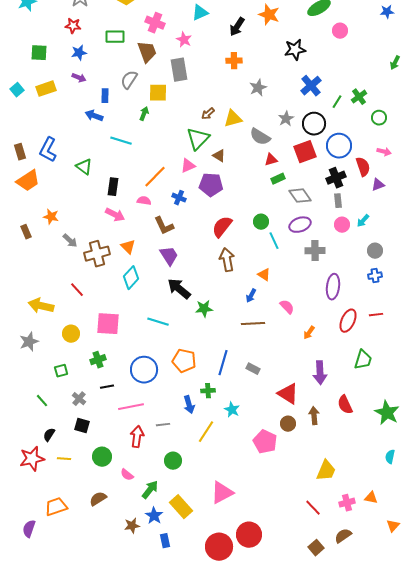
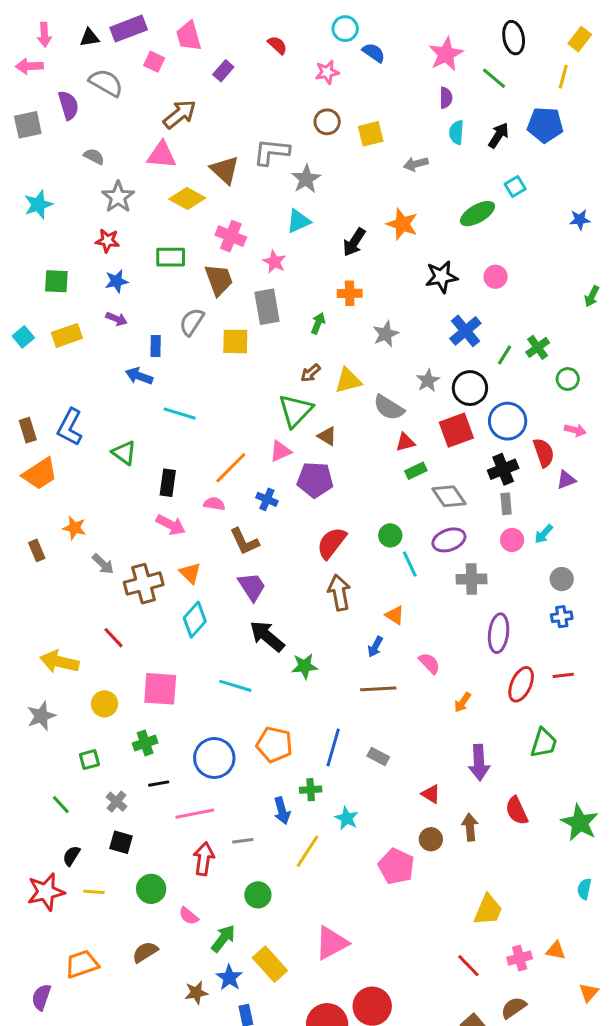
pink circle: (340, 31) -> (496, 277), moved
green arrow: (144, 114) -> (318, 323), moved
red triangle: (288, 394) -> (431, 794), size x0.6

